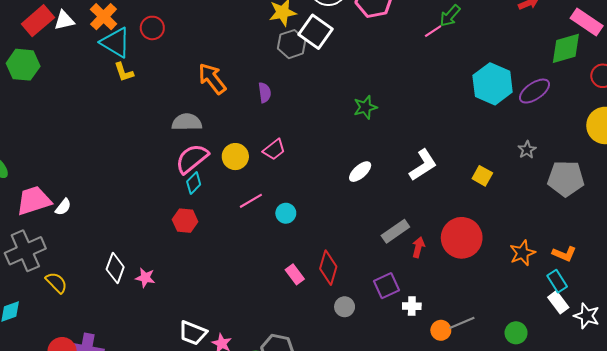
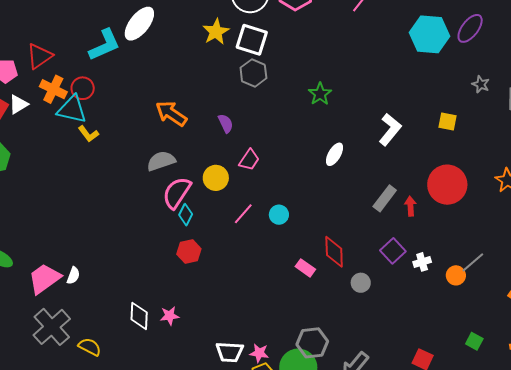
red circle: (152, 28) -> (83, 88), moved
gray hexagon: (292, 44) -> (253, 73), moved
purple semicircle: (265, 93) -> (226, 123), moved

